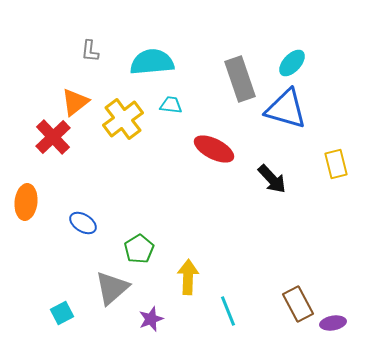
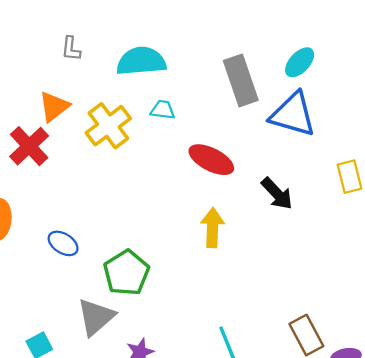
green pentagon: (139, 249) -> (126, 273), size x1.4
yellow arrow: (188, 277) -> (212, 228), moved

